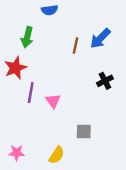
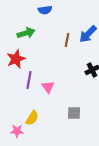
green arrow: (27, 37) -> (26, 33), turned -120
yellow semicircle: (57, 155) -> (32, 118), moved

